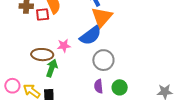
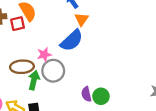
orange triangle: (102, 17) -> (82, 19), size x0.6
gray circle: (103, 60) -> (53, 71), moved
green circle: (120, 87) -> (101, 96), moved

